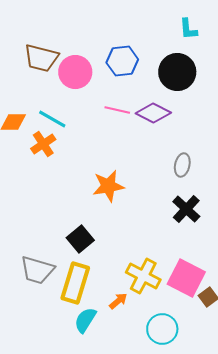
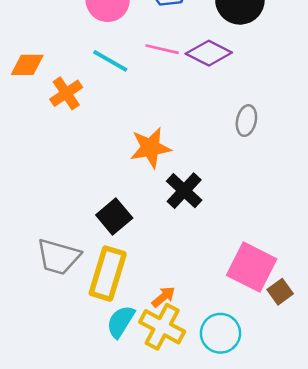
cyan line: (52, 119) -> (110, 61), moved
black cross: (186, 209) -> (184, 191), moved
yellow cross: (143, 276) -> (162, 327), moved

